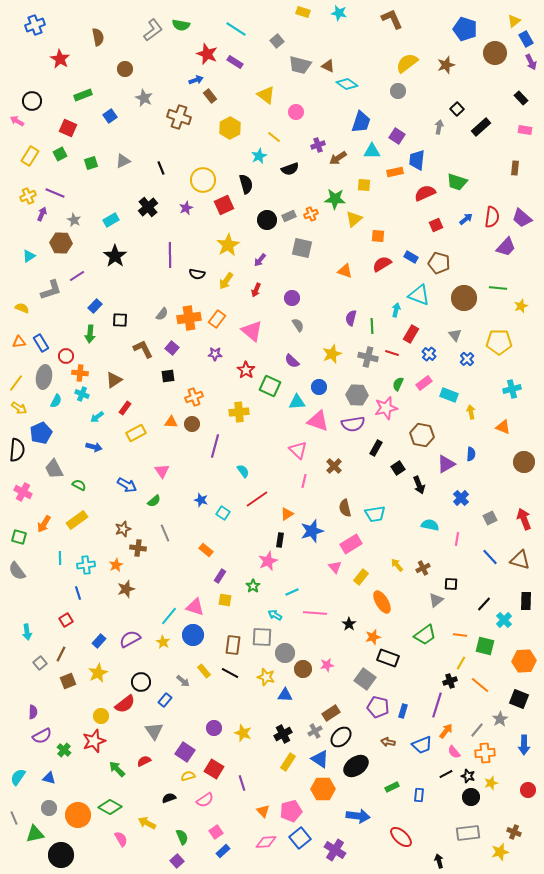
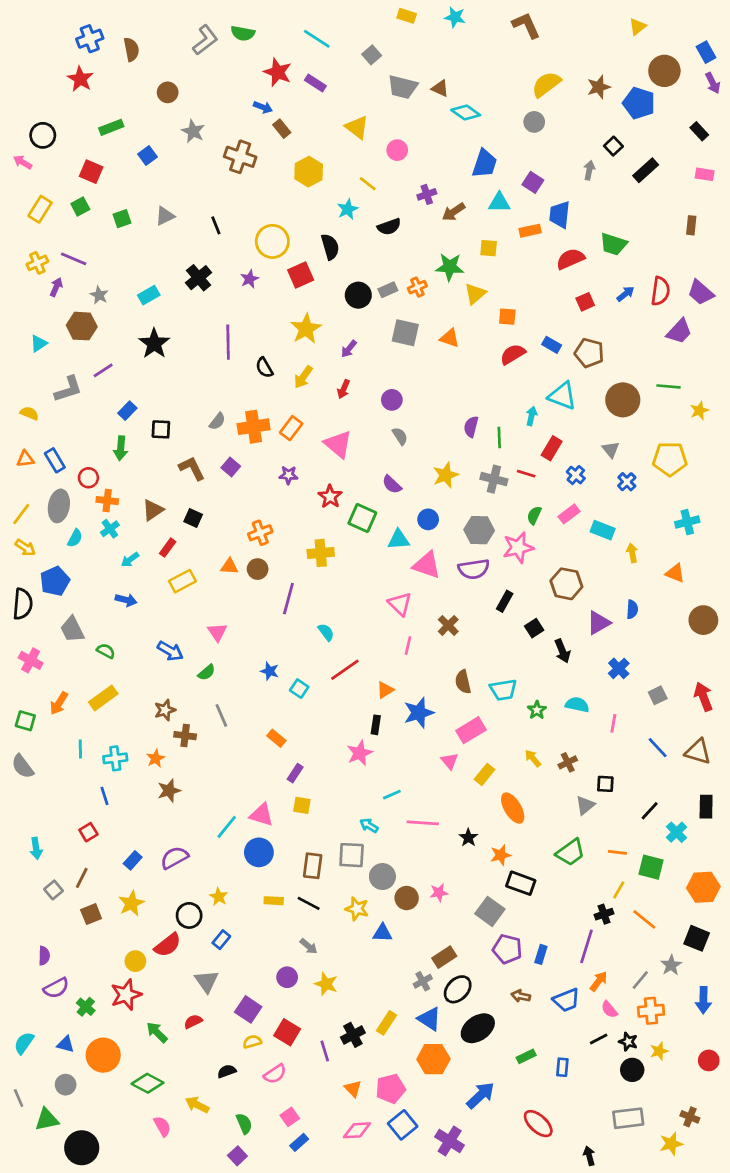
yellow triangle: (514, 21) -> (638, 27), moved
blue cross: (35, 25) -> (90, 39), moved
blue pentagon: (465, 29) -> (639, 103), moved
blue arrow: (196, 80) -> (263, 107), turned 40
orange triangle: (345, 271) -> (450, 338), moved
black semicircle: (197, 274) -> (264, 368), turned 49
black square: (168, 376) -> (193, 518), moved, turned 32
cyan cross: (82, 394) -> (110, 529), turned 32
green star: (253, 586) -> (537, 710), moved
yellow star: (163, 642) -> (219, 897), moved
yellow rectangle: (204, 671) -> (274, 901), turned -48
gray arrow: (183, 681) -> (309, 946), moved
black cross: (283, 734) -> (353, 1035), moved
orange circle: (78, 815) -> (103, 1055), moved
blue arrow: (358, 816) -> (480, 1095), turned -50

